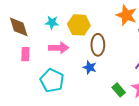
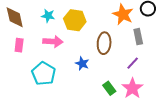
brown ellipse: (98, 45) -> (104, 43), moved

